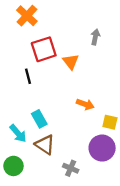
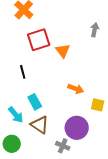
gray arrow: (95, 37) -> (95, 30), moved
black line: (28, 76) -> (23, 72), moved
purple circle: (102, 148) -> (77, 128), moved

